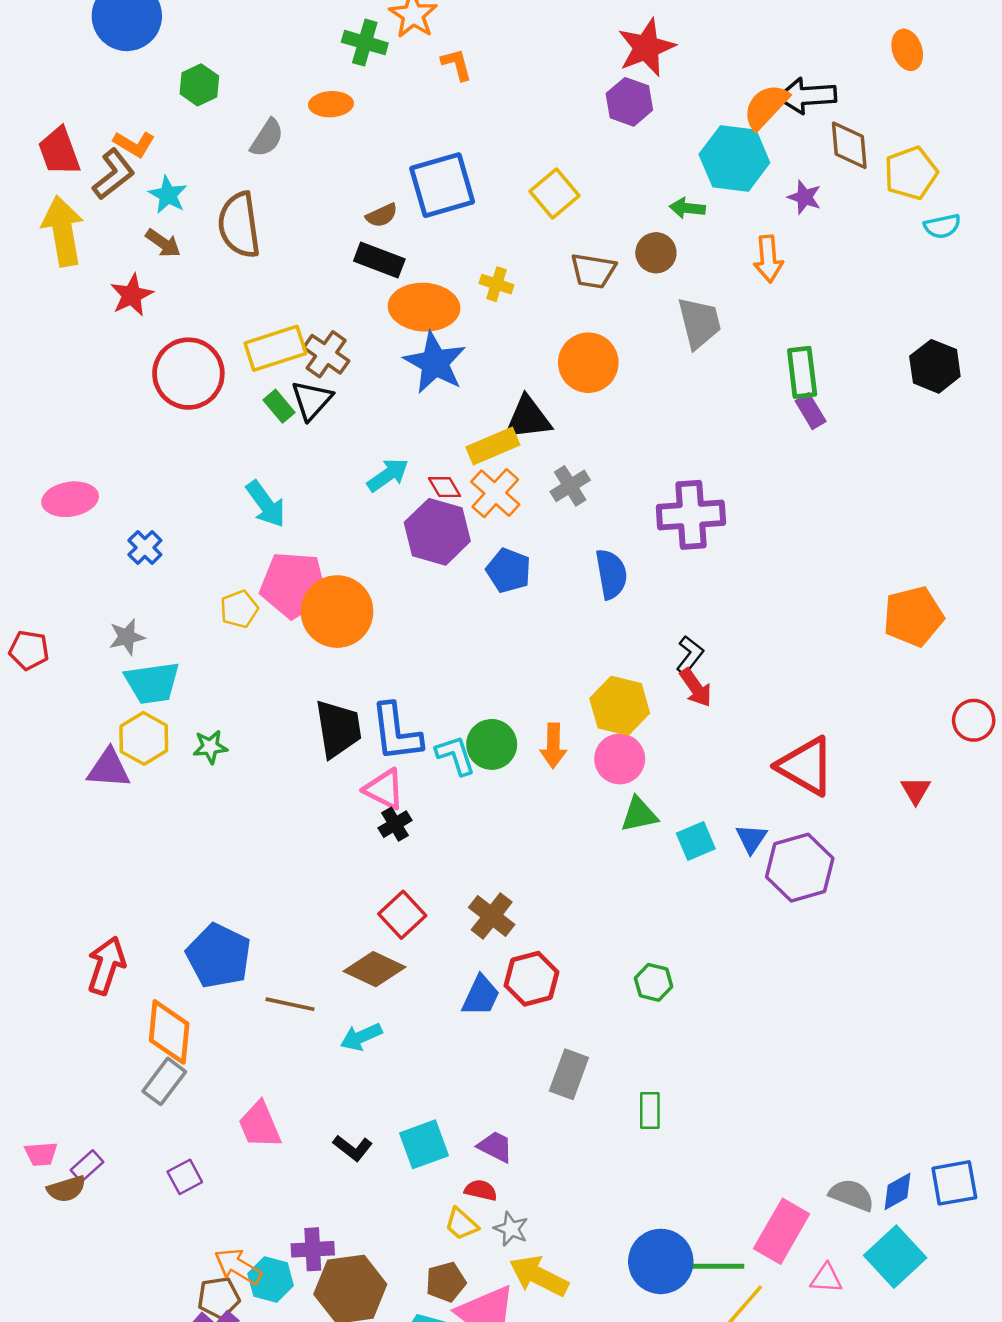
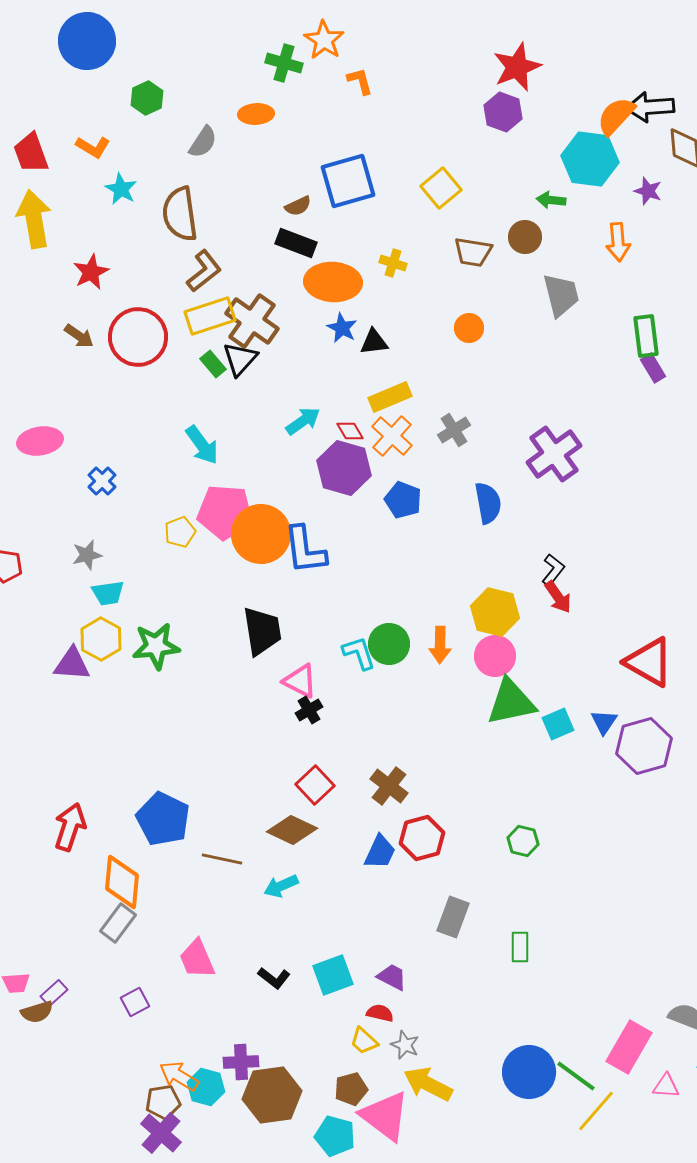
brown L-shape: (114, 174) -> (204, 271), moved
brown arrow: (163, 243) -> (79, 336), moved
brown cross: (326, 354) -> (252, 321), size x1.4
blue star: (435, 363) -> (342, 328), size x0.6
orange circle: (588, 363) -> (469, 328), size x0.6
black triangle: (528, 418) -> (374, 342), moved, size x0.7
purple cross: (691, 515) -> (554, 454), turned -32
cyan trapezoid: (152, 683) -> (108, 593), size x0.7
blue L-shape: (396, 732) -> (305, 550), moved
green star: (210, 747) -> (156, 646), size x1.6
green triangle: (639, 814) -> (511, 702), size x1.6
green line: (718, 1266) -> (576, 1076), turned 36

